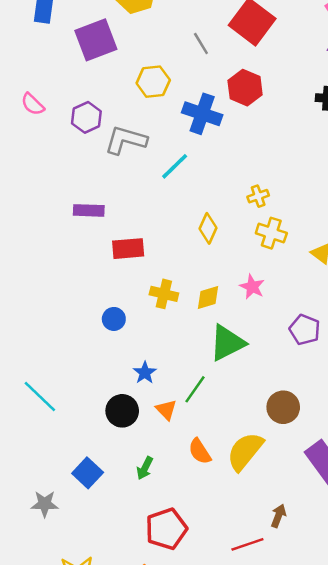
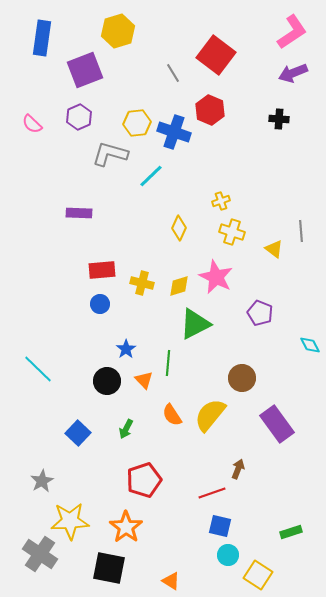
yellow hexagon: (153, 82) -> (137, 123), moved
purple hexagon: (86, 117) -> (79, 117), moved
red rectangle: (128, 249) -> (102, 270), moved
pink star: (252, 287) -> (216, 277), size x1.6
green line: (195, 389) -> (168, 363), turned -30
gray star: (45, 504) -> (42, 481), moved, turned -30

